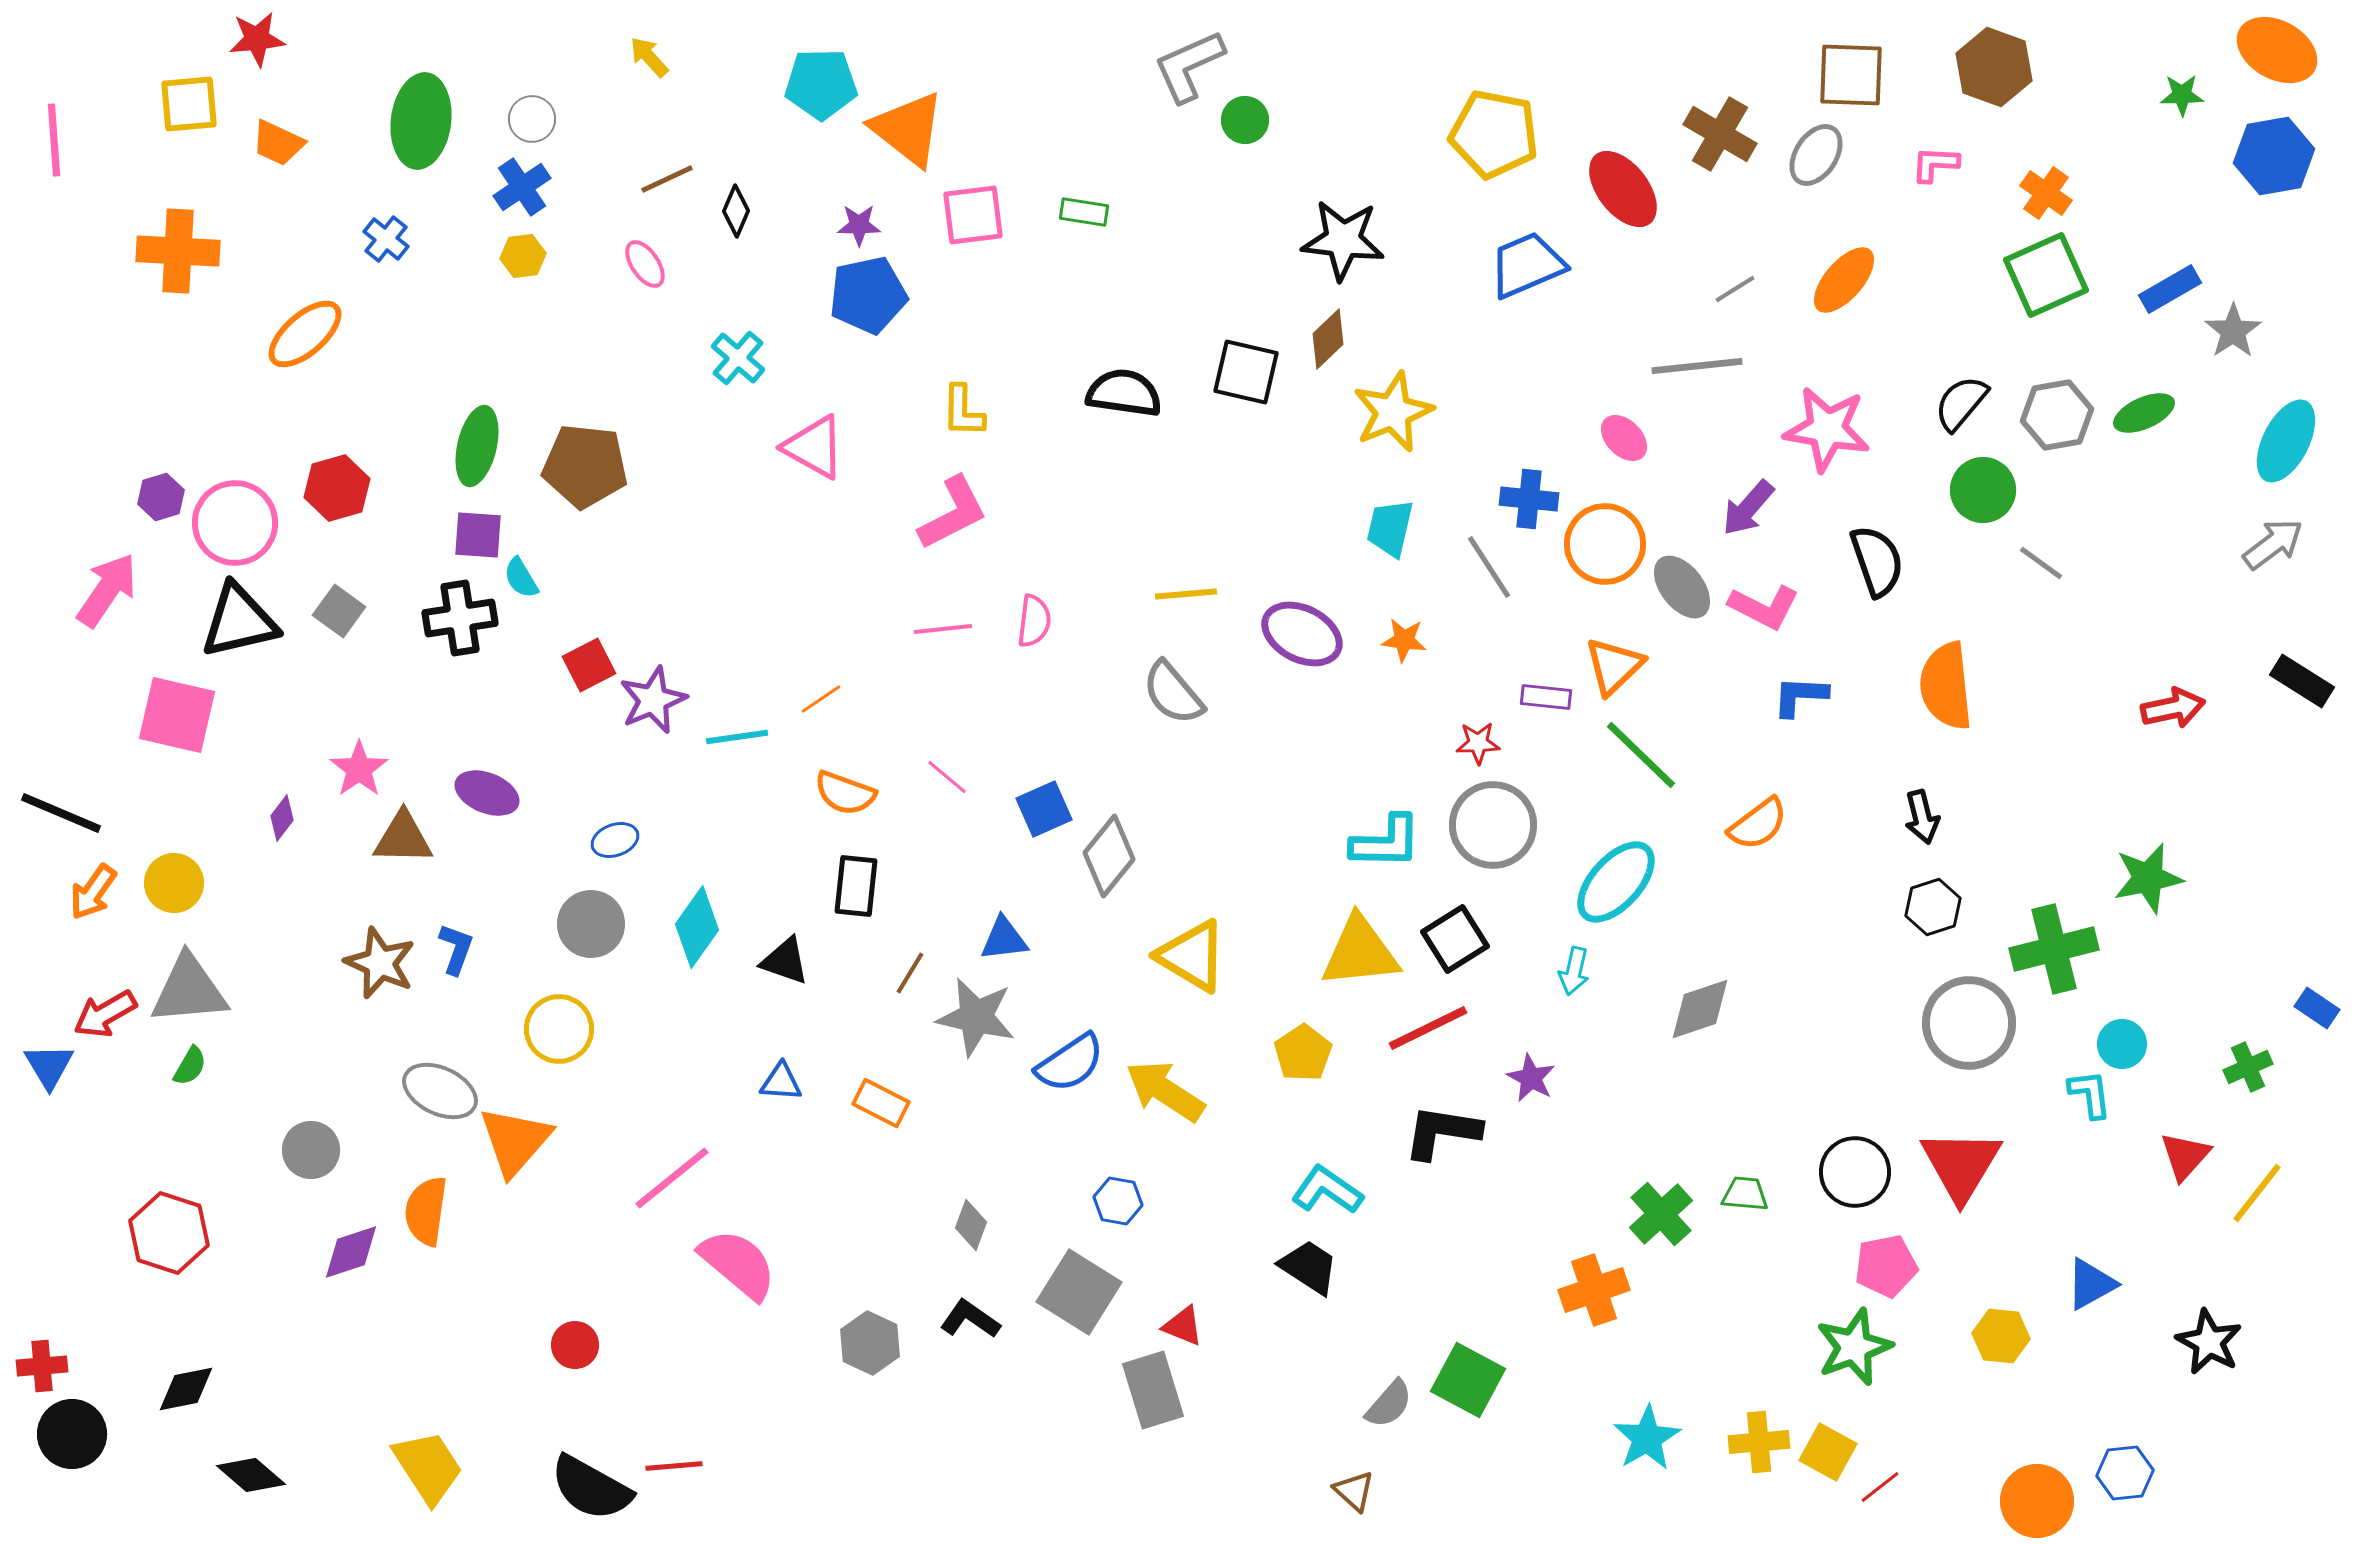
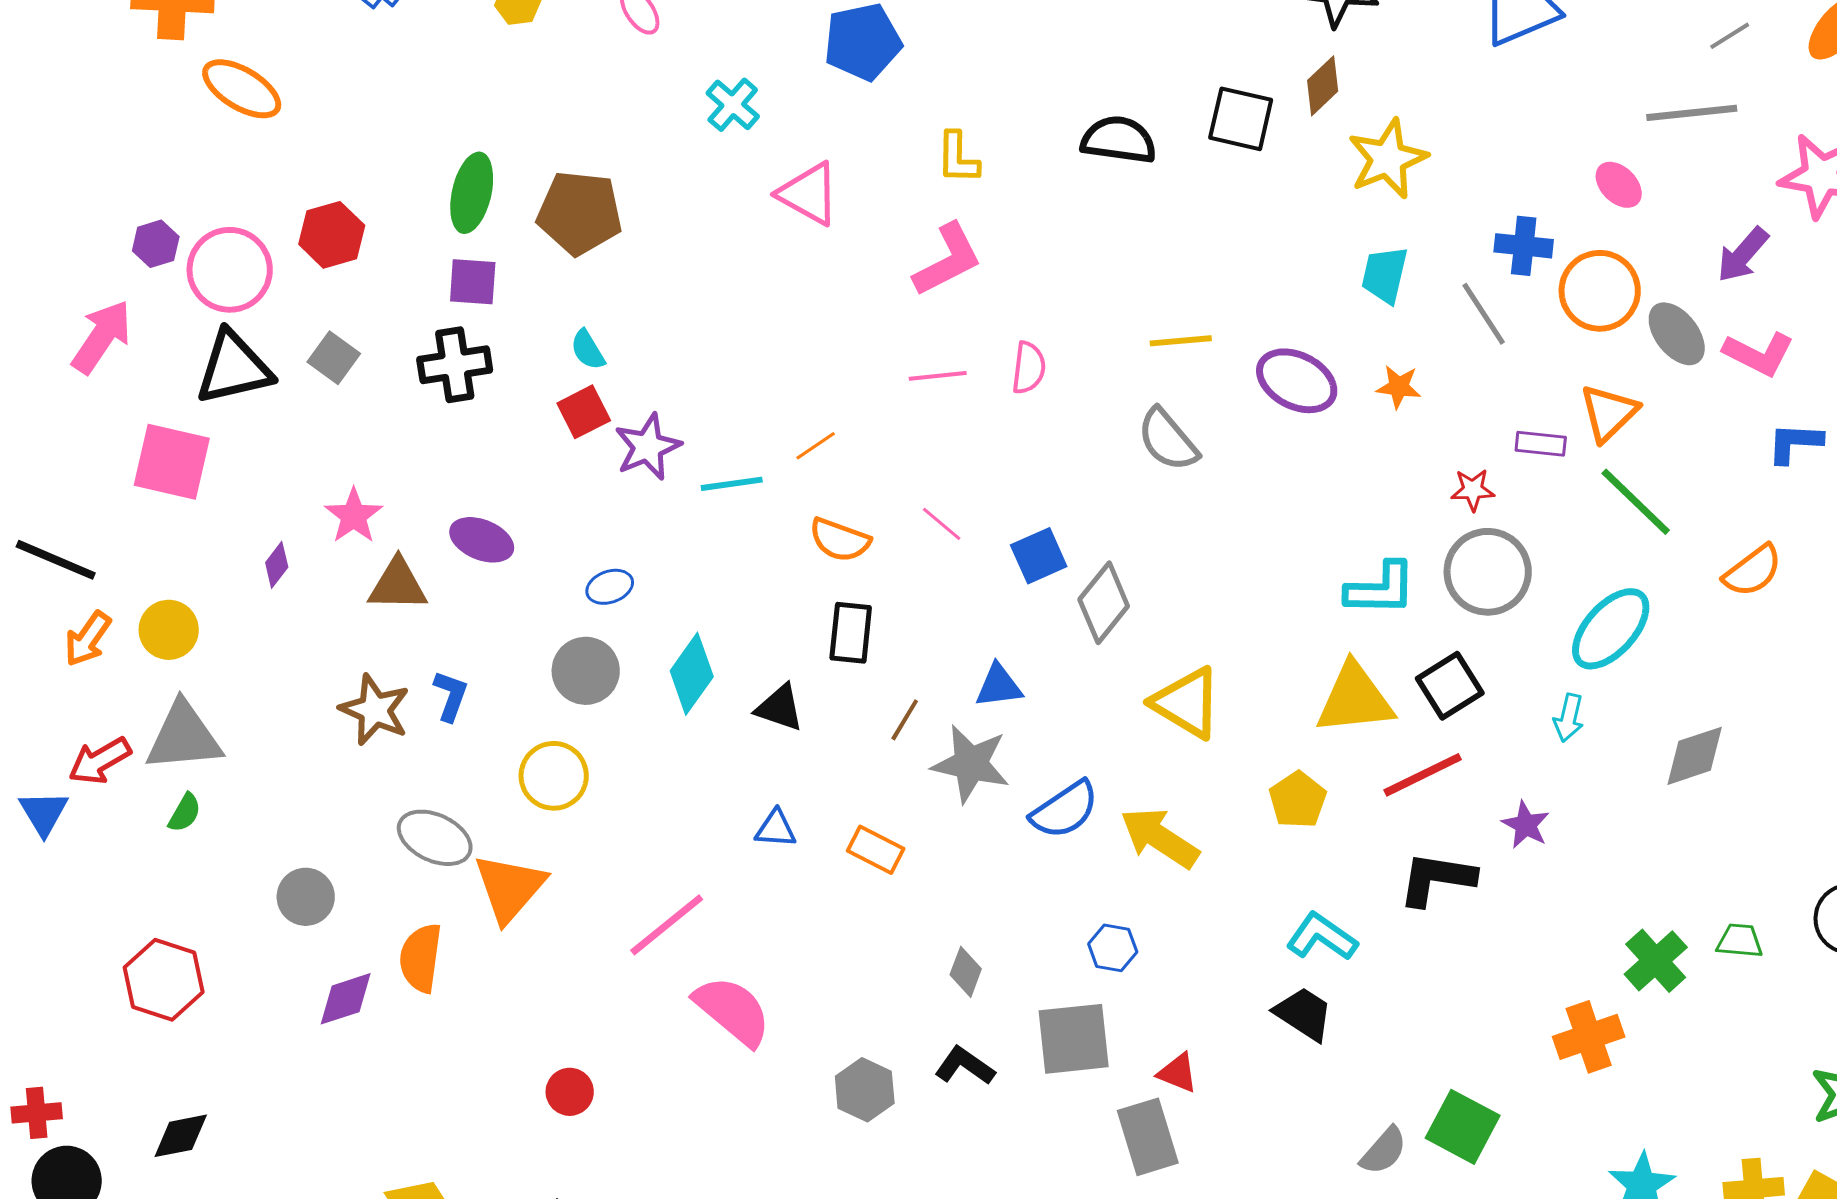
orange ellipse: (305, 334) -> (242, 89), moved, turned 72
cyan semicircle: (521, 578) -> (588, 350), moved
gray square: (1079, 1292) -> (1074, 1039), turned -38

